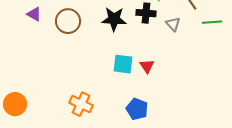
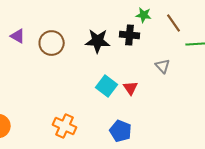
gray triangle: (173, 24) -> (163, 66), moved
cyan square: (123, 64) -> (107, 86), turned 30

